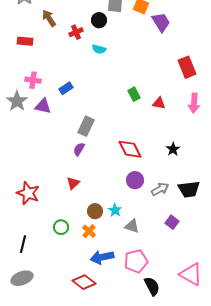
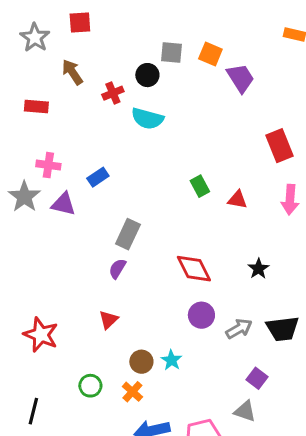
cyan semicircle: (99, 49) -> (147, 119), size x1.5
gray triangle: (132, 226) -> (245, 411), moved

